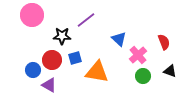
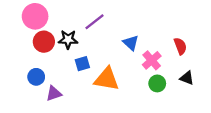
red circle: (52, 60) -> (44, 42), moved
purple triangle: (49, 85) -> (54, 93), turned -49

